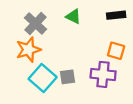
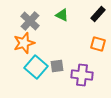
black rectangle: (116, 15) -> (98, 14), turned -42
purple cross: (103, 74) -> (82, 75), moved

